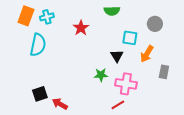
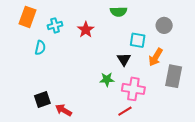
cyan cross: (47, 17) -> (55, 25), moved
cyan semicircle: (38, 45) -> (40, 48), size x0.6
gray rectangle: (164, 72) -> (174, 76), size x1.5

